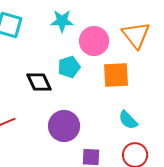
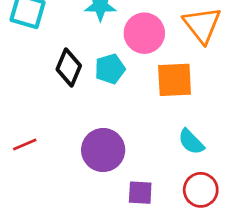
black diamond: (39, 82) -> (69, 68), moved, turned 48

